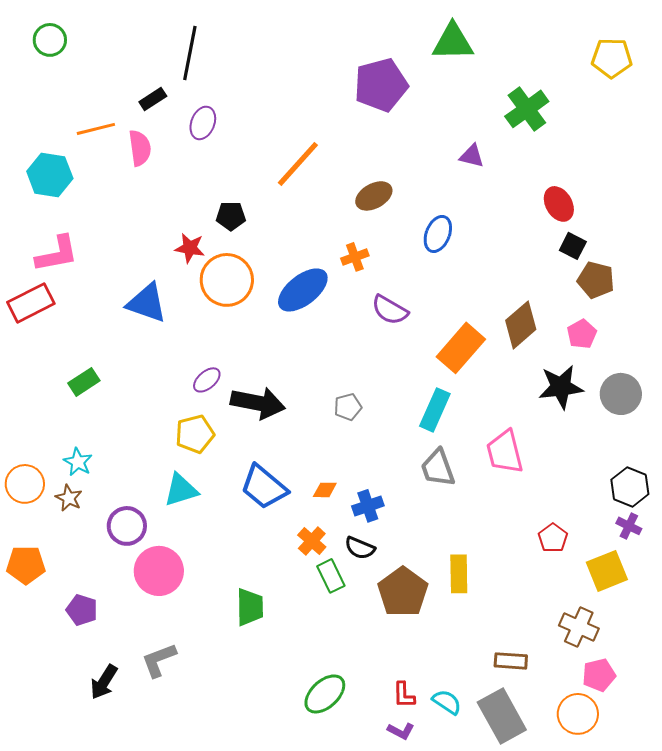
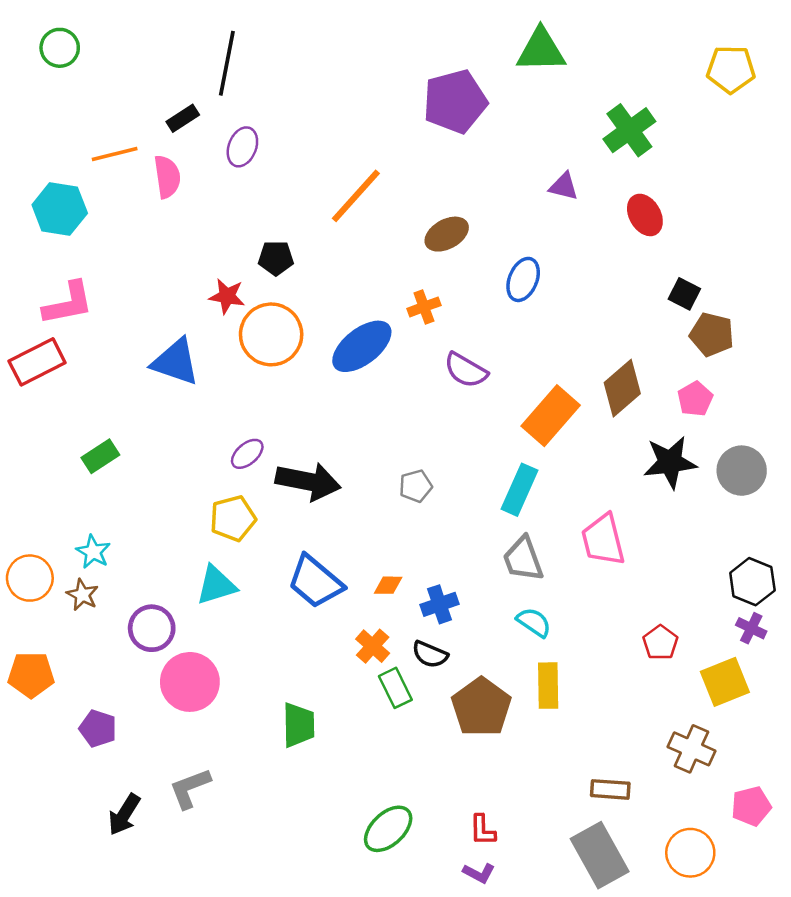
red ellipse: (559, 204) -> (645, 215), moved
pink pentagon: (599, 675) -> (751, 806), moved
cyan semicircle: (447, 702) -> (534, 622), moved

